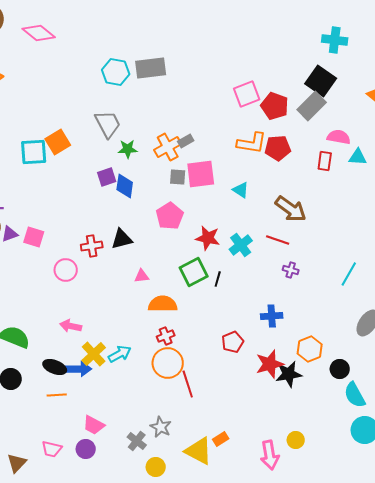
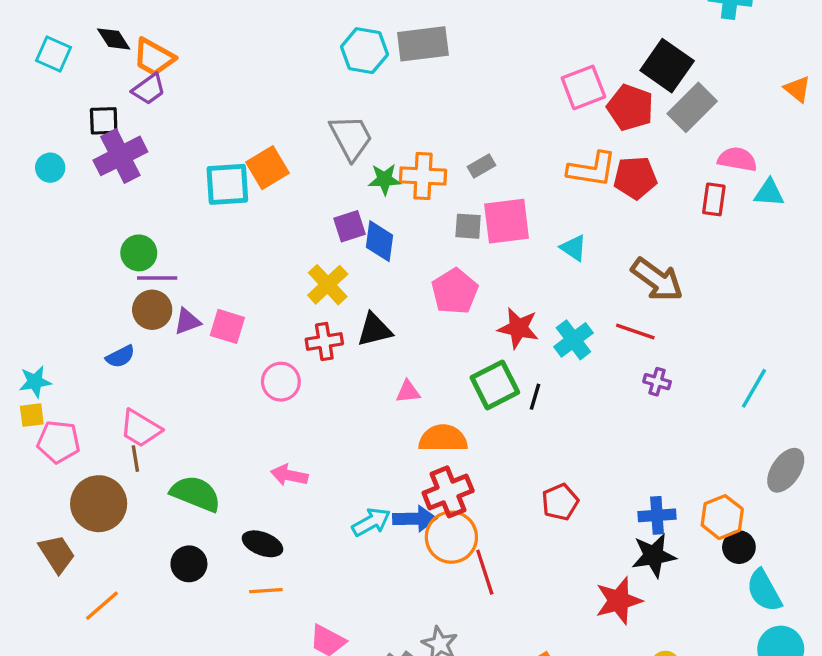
black square: (321, 81) -> (667, 66), moved
orange cross: (168, 147) -> (423, 176), moved, turned 32
blue cross: (272, 316) -> (657, 515), moved
red cross: (166, 336) -> (448, 492), size x1.6
orange hexagon: (310, 349) -> (722, 517), moved
yellow cross: (94, 354) -> (328, 285), moved
red star: (270, 364) -> (619, 601), moved
blue arrow: (79, 369) -> (415, 519), moved

